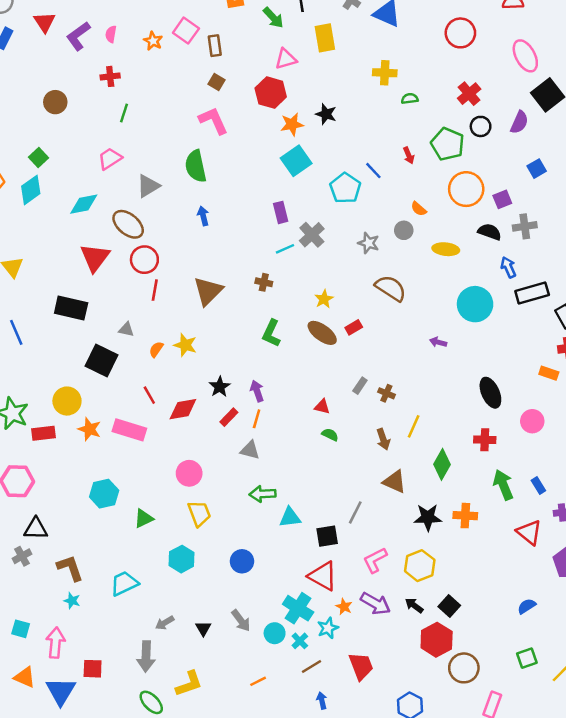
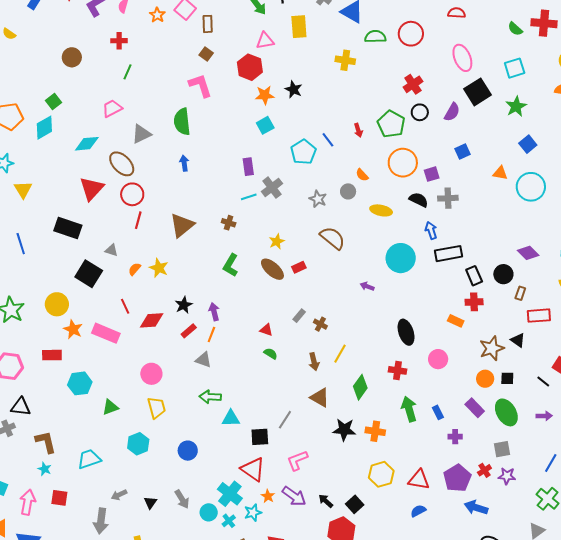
green semicircle: (410, 99) -> (375, 37), moved, size x1.5
cyan square: (296, 161) -> (265, 125), size x0.7
red rectangle: (43, 433) -> (52, 355), moved
red triangle: (529, 532) -> (419, 480), moved, turned -35
yellow hexagon: (420, 566) -> (381, 474), moved
red square: (93, 669) -> (59, 498), moved

